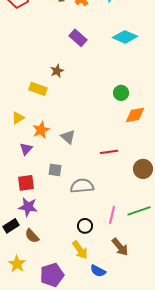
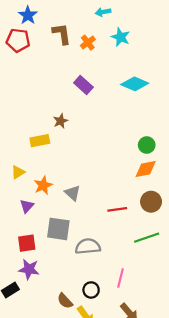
yellow rectangle: (38, 89) -> (40, 141), turned -30
green circle: (121, 93) -> (147, 145), moved
brown circle: (143, 169) -> (151, 202), moved
gray square: (55, 170) -> (58, 229), size x1.6
green line: (139, 211) -> (147, 238), moved
brown semicircle: (32, 236) -> (65, 301), moved

